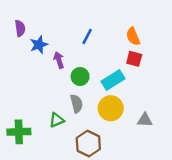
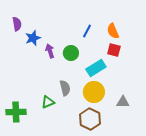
blue line: (87, 36) -> (87, 31), moved
green circle: (80, 76) -> (71, 53), moved
brown hexagon: (88, 144) -> (90, 119), moved

